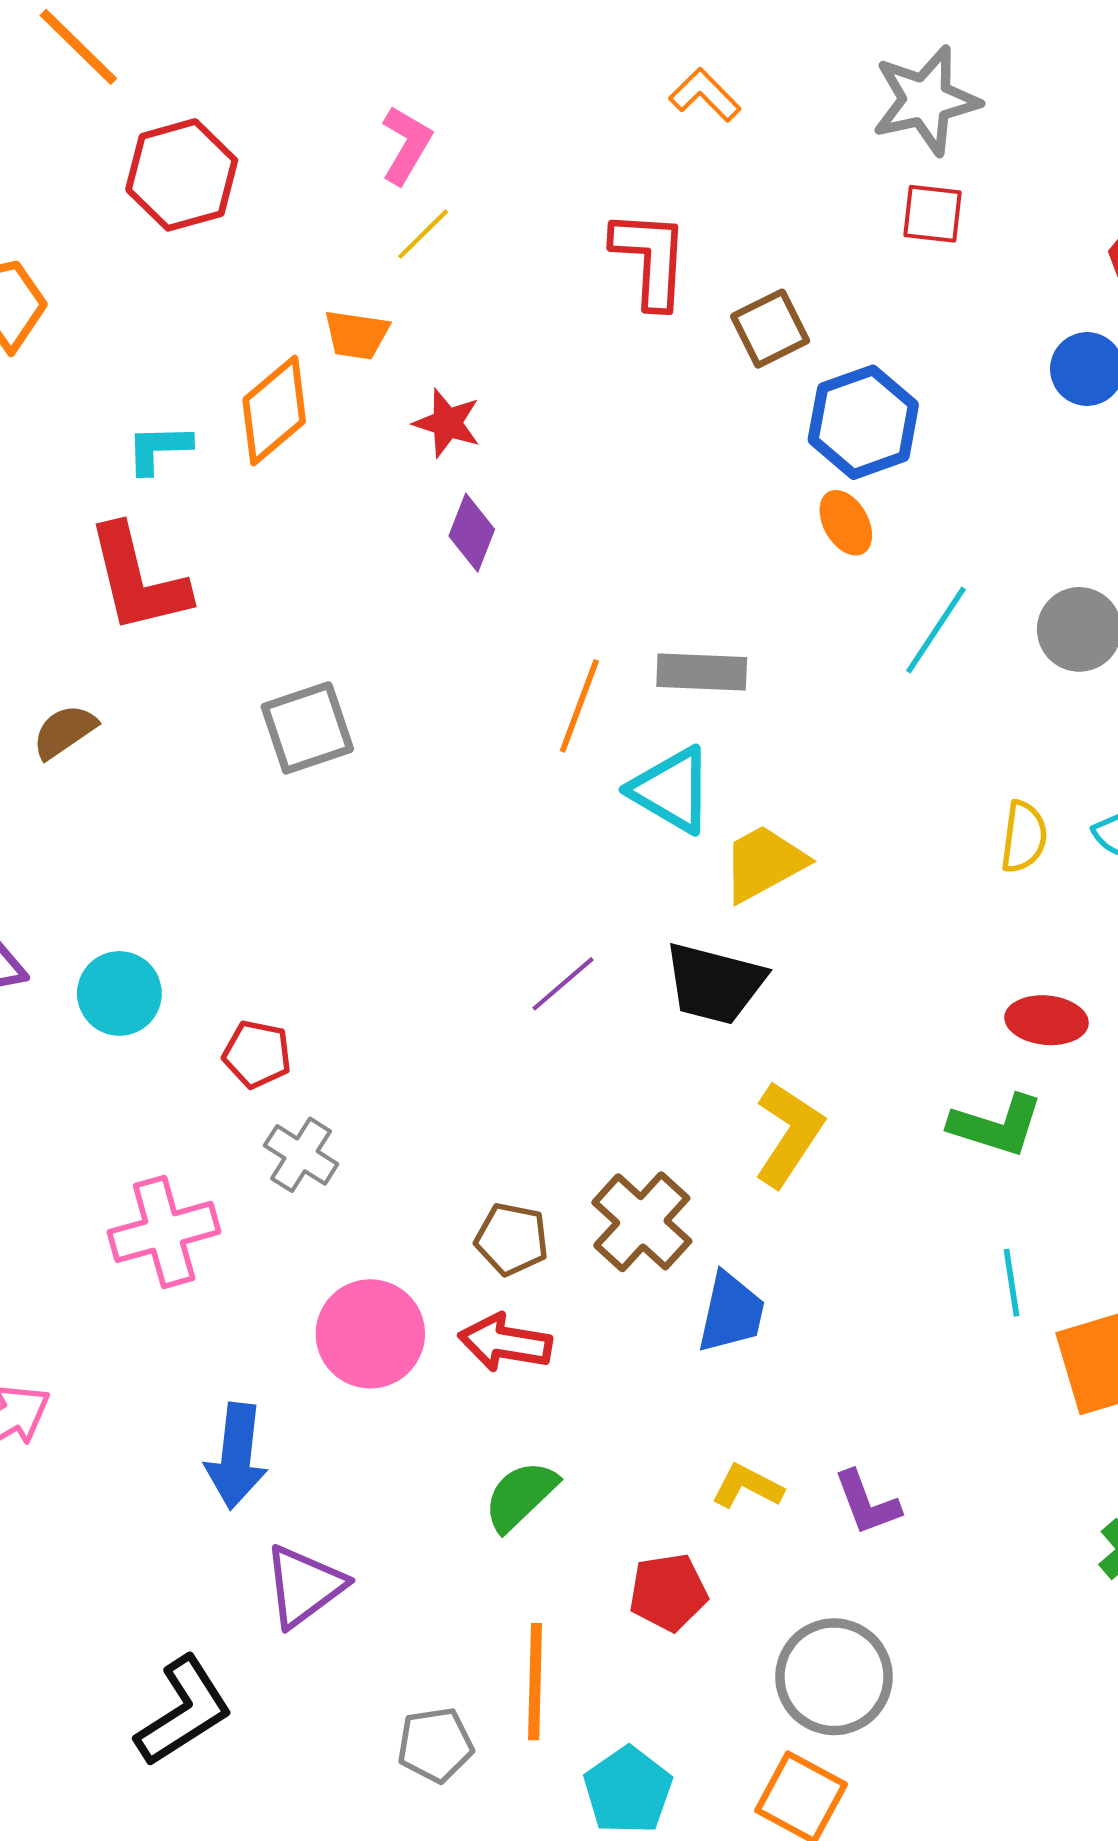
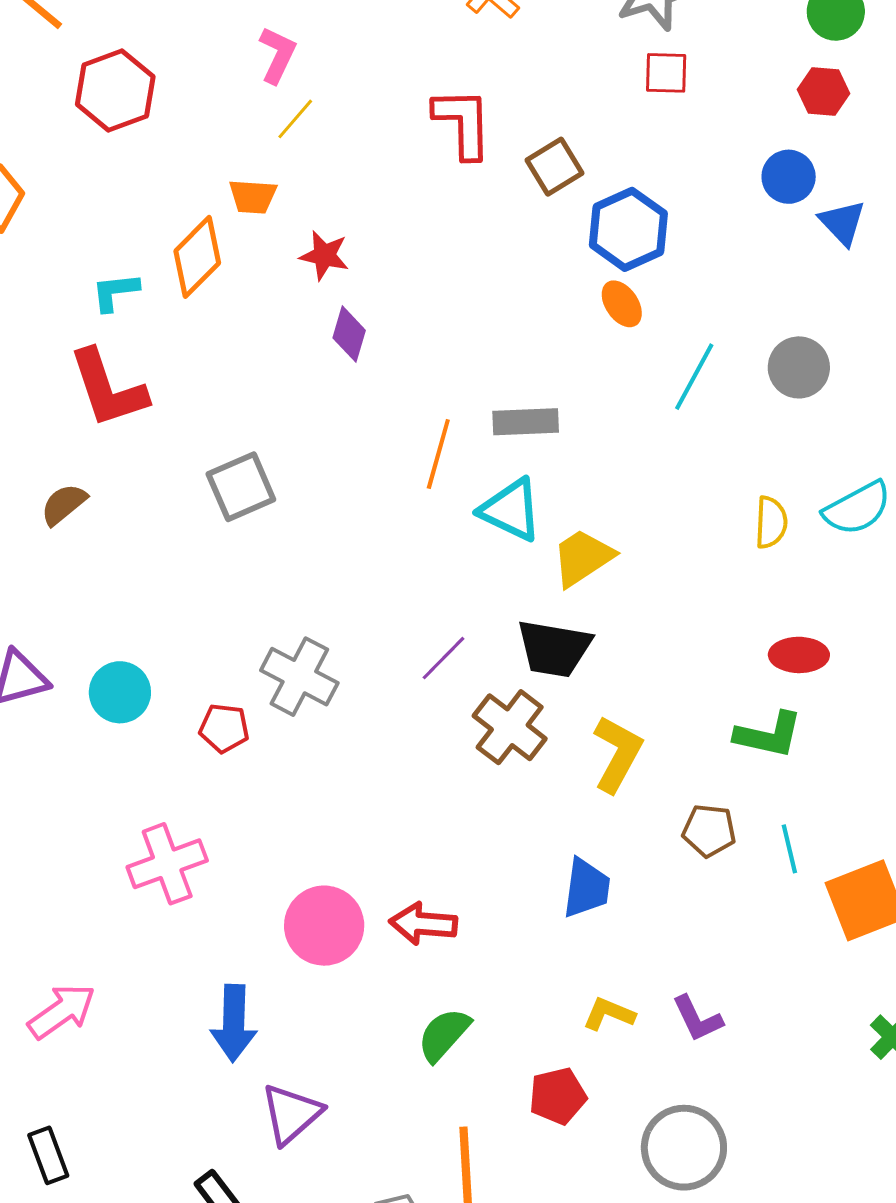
gray cross: (301, 1155) -> (299, 677), moved, size x1.4
brown cross: (642, 1222) -> (510, 727), moved
brown pentagon: (512, 1239) -> (709, 831), moved

